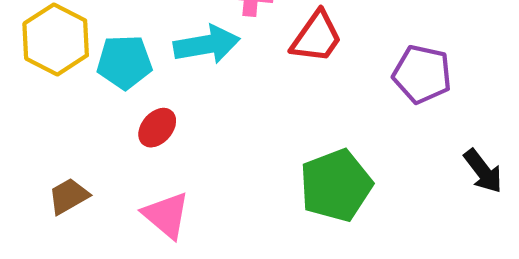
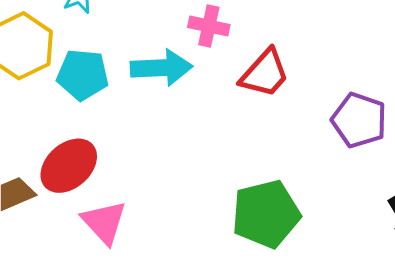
red ellipse: (157, 128) -> (69, 166), moved, size x1.5

